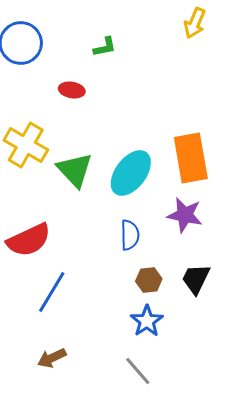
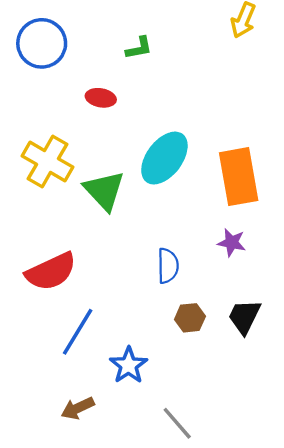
cyan ellipse: (131, 173) -> (164, 158), moved
purple star: (185, 215) -> (232, 243), size x0.7
blue star: (147, 321) -> (129, 365), moved

